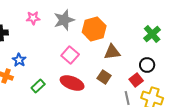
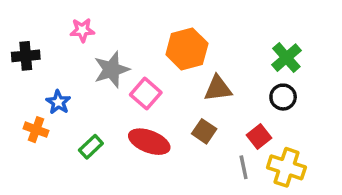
gray star: (64, 20) -> (111, 70), moved
black circle: (147, 65) -> (283, 97), moved

